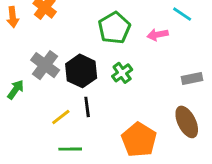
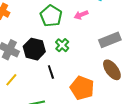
gray rectangle: (192, 78) -> (110, 40), size x1.5
black line: (87, 107) -> (51, 72), moved
yellow line: (61, 117) -> (11, 80), moved

